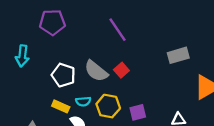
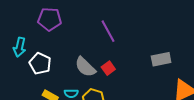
white pentagon: (63, 75) -> (40, 64), moved

